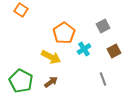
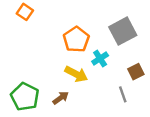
gray square: (103, 26) -> (123, 31), size x1.6
brown square: (114, 51) -> (136, 72), moved
yellow arrow: (51, 57) -> (76, 74), moved

